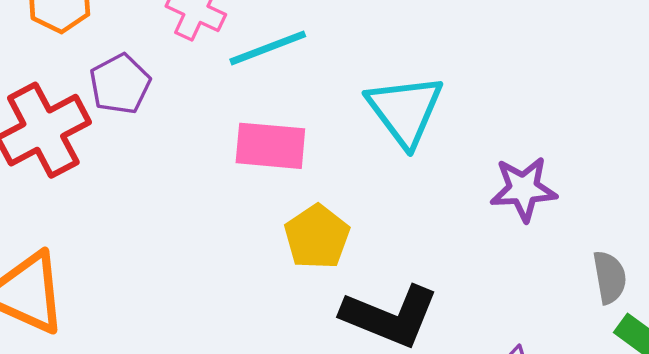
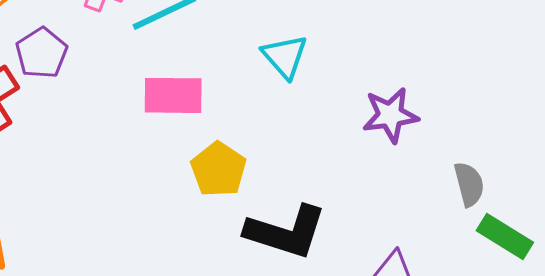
cyan triangle: (405, 110) -> (285, 56), size x0.7

